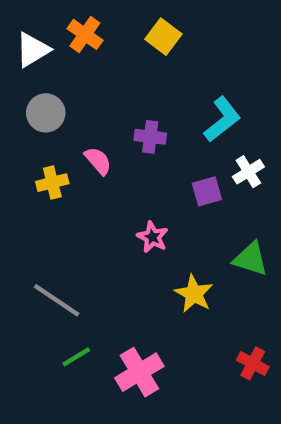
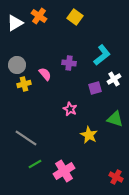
gray circle: (46, 113) -> (17, 65), moved
red cross: (253, 363) -> (116, 177), moved

